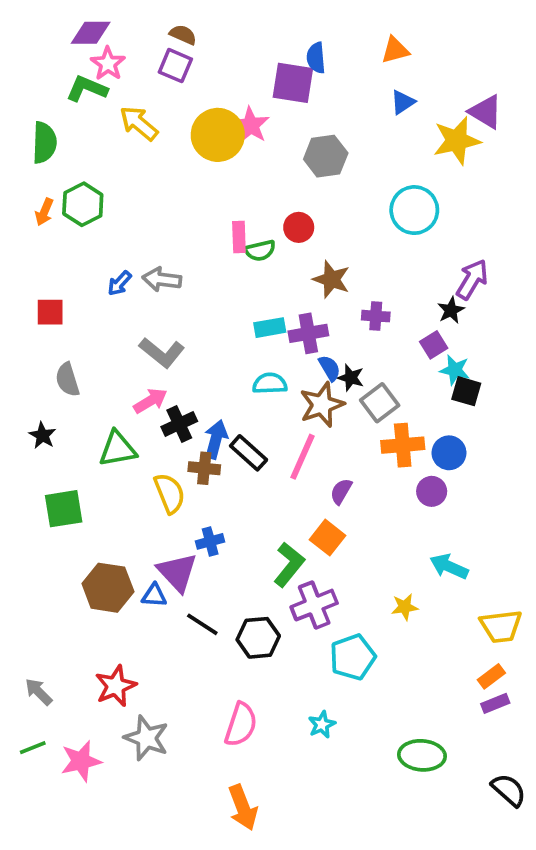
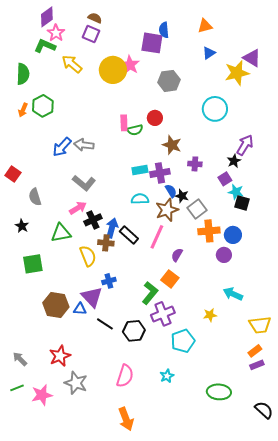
purple diamond: (91, 33) -> (47, 17), turned -35
blue arrow: (119, 283) -> (62, 147), size x1.5
red square: (50, 312) -> (13, 174), moved, turned 35

